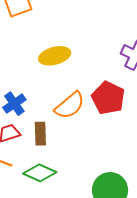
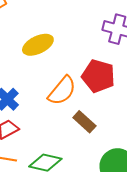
brown rectangle: (40, 134) -> (84, 122), moved, turned -35

